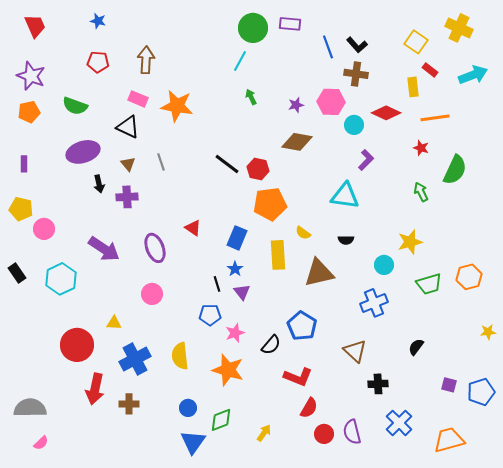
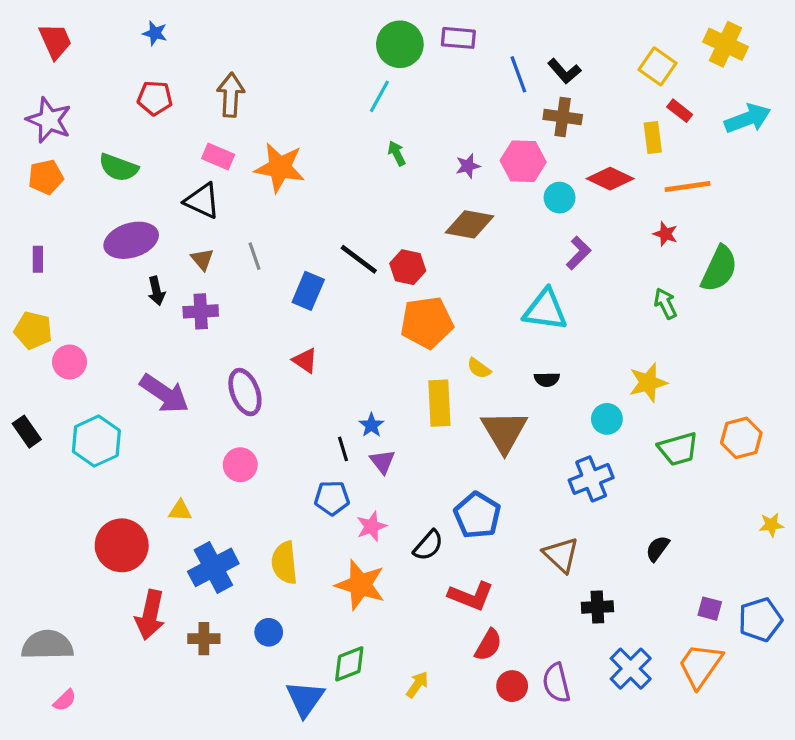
blue rectangle: (237, 238) -> (308, 291), moved
brown triangle: (319, 273) -> (504, 432), turned -48
blue circle: (188, 408) -> (269, 632), moved
orange trapezoid: (449, 440) -> (700, 665), moved, turned -40

